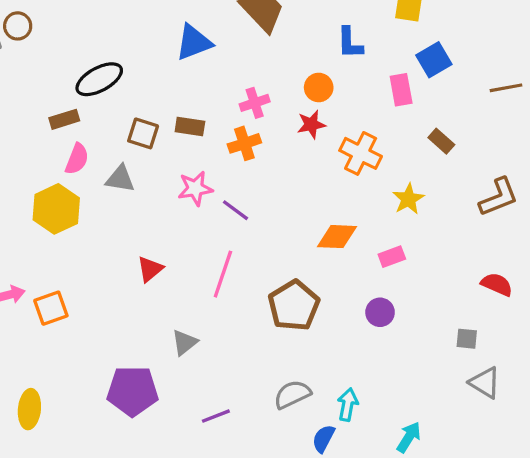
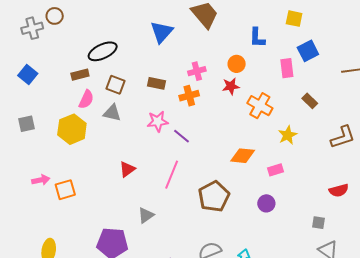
blue triangle: (194, 42) -> (162, 32), turned -30
brown square: (143, 133) -> (116, 85), moved
red semicircle: (497, 284) -> (339, 190), turned 138

